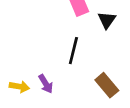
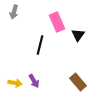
black line: (73, 51) -> (40, 45), moved

